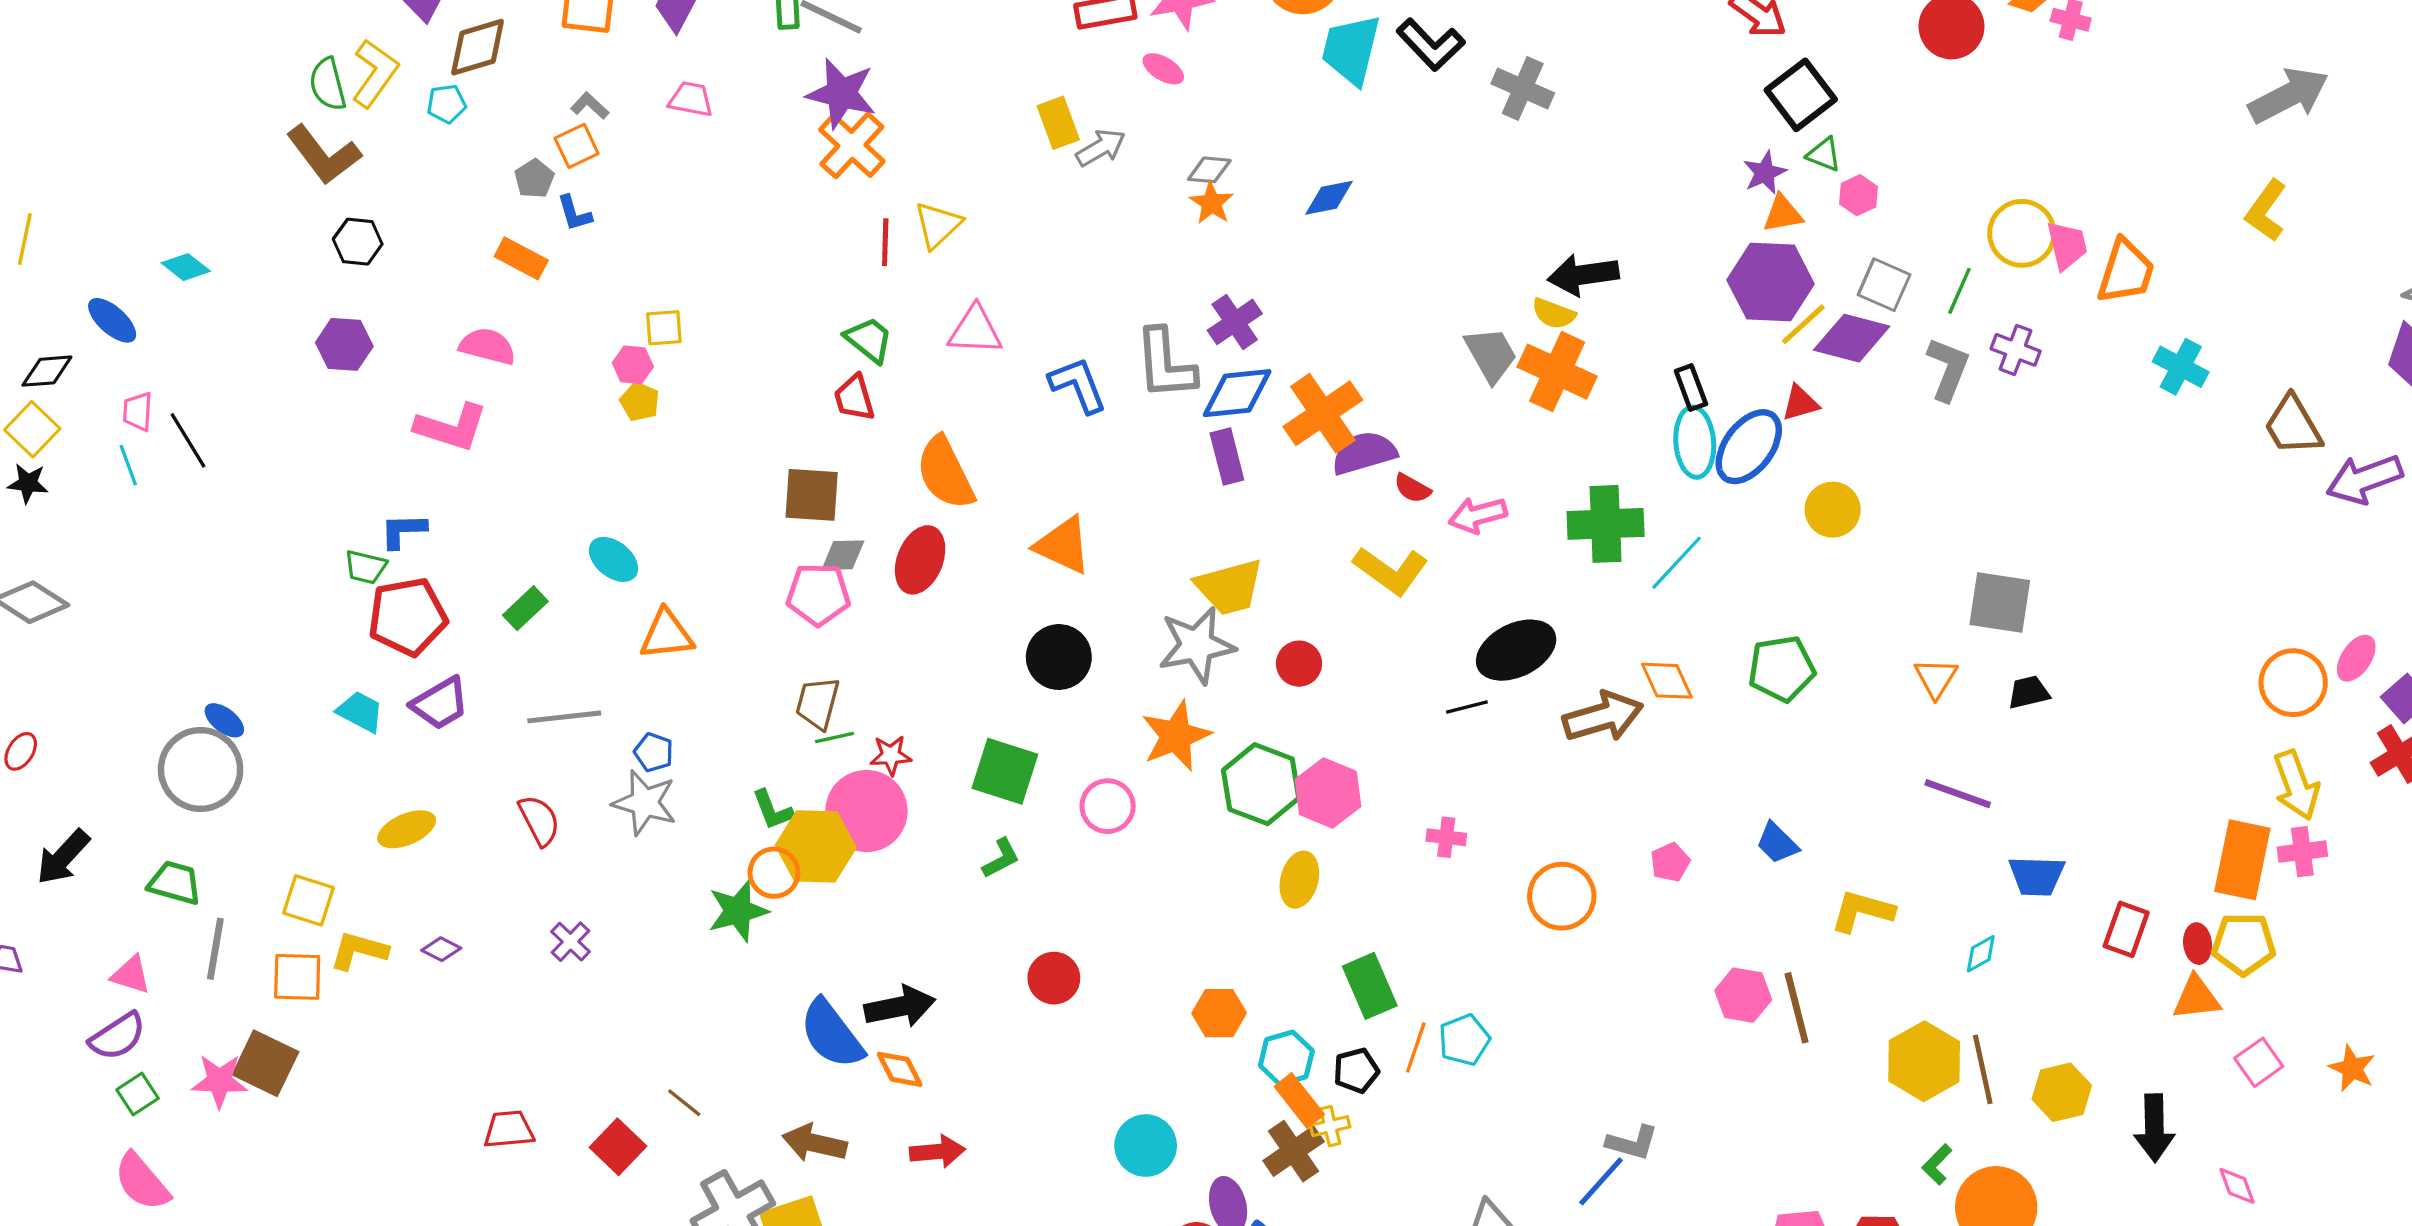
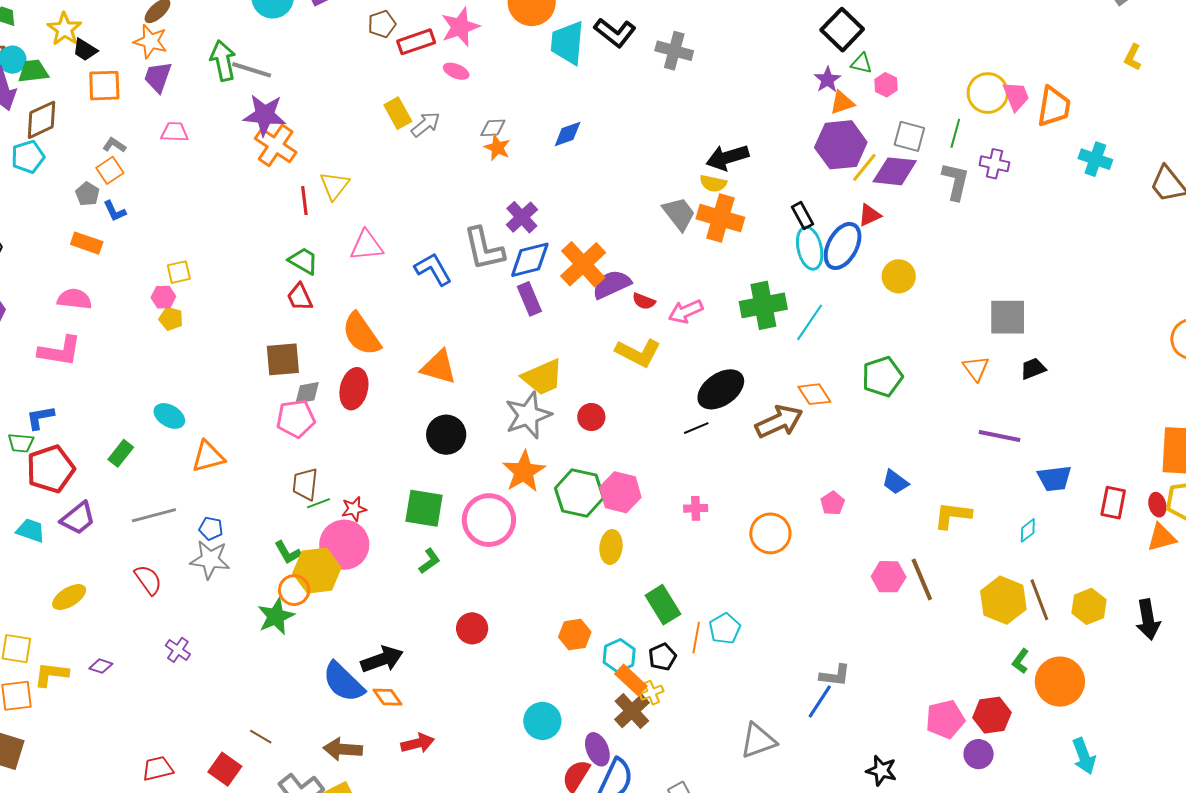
cyan pentagon: (446, 104) -> (28, 157), size x1.4
yellow L-shape: (2266, 211) -> (1133, 57), size x0.7
pink circle: (1108, 806) -> (489, 520), size x1.6

